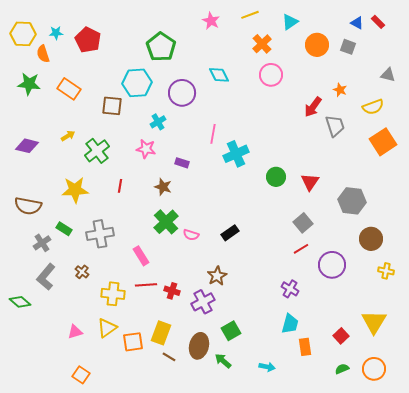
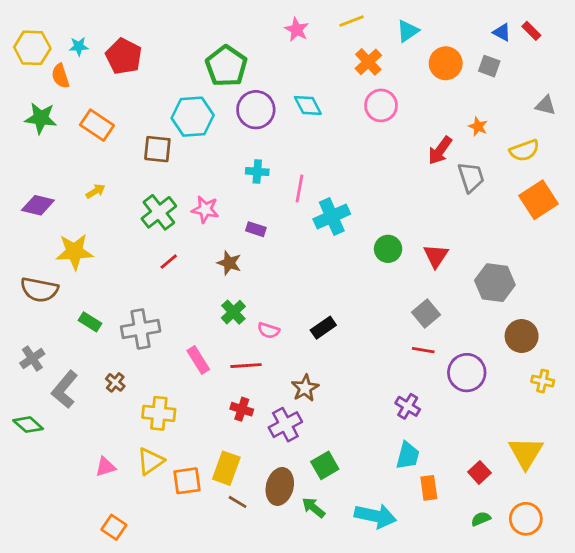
purple circle: (182, 93) -> (256, 110), moved
cyan cross: (158, 122) -> (257, 172), moved, turned 35
green cross: (97, 151) -> (159, 212), moved
red line: (120, 186) -> (169, 262), turned 40
yellow star: (75, 190) -> (74, 252), moved
green cross: (166, 222) -> (233, 312), size x0.7
gray cross: (42, 243) -> (32, 359), moved
red line: (301, 249) -> (423, 350), turned 42
red line: (146, 285) -> (246, 366), moved
cyan arrow: (267, 367) -> (375, 516), size x1.8

